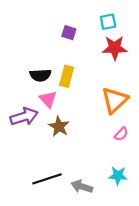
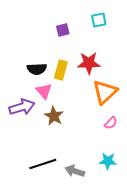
purple square: (69, 33) -> (63, 30), turned -32
red star: (115, 48) -> (89, 63), moved

